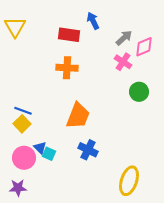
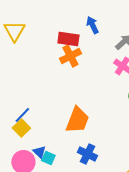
orange cross: (67, 68) -> (70, 56), moved, turned -30
blue line: (23, 111) -> (22, 115), turned -66

